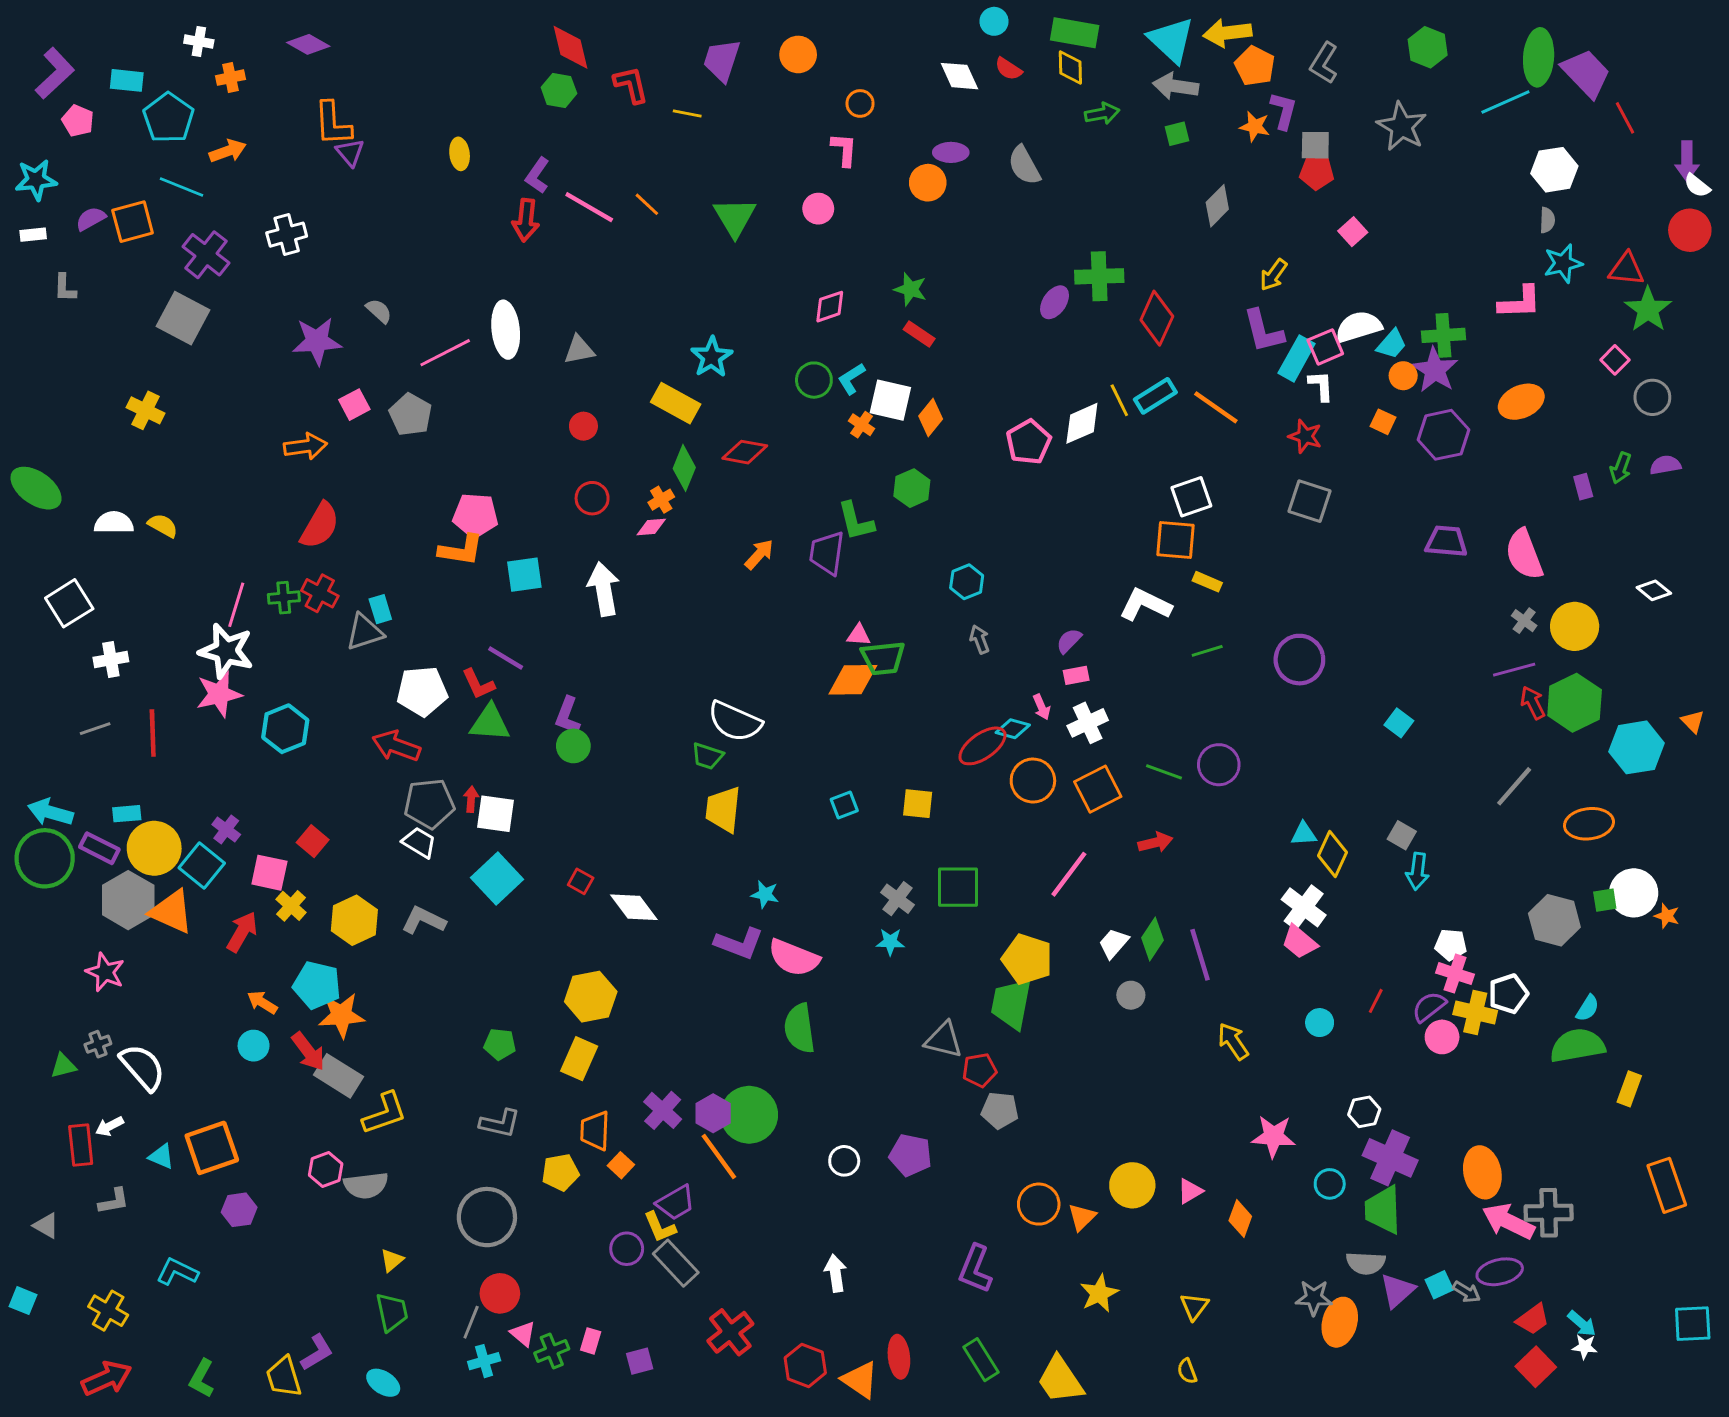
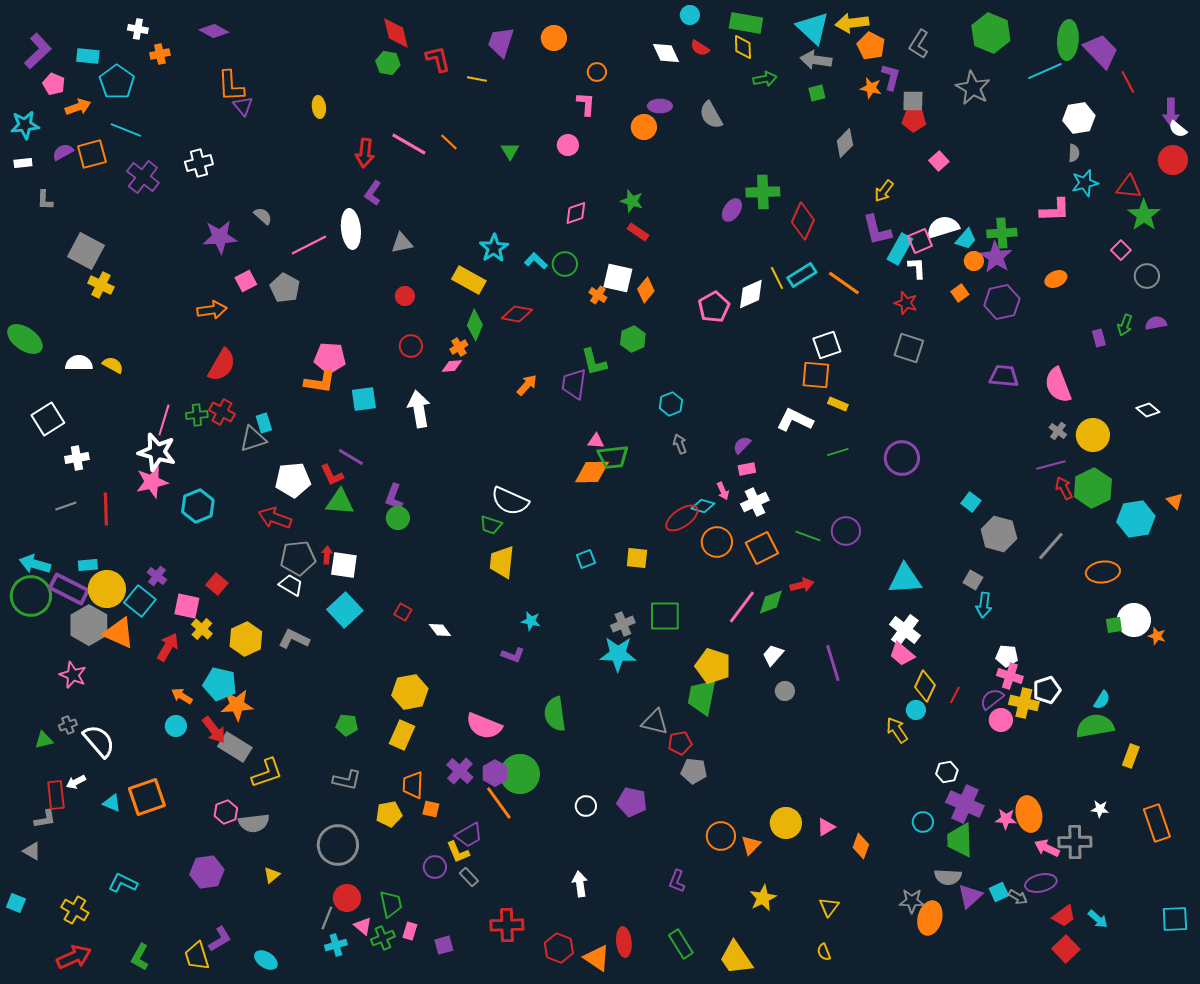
green hexagon: (1428, 47) -> (991, 33), size x1.4
orange arrow: (228, 151) -> (78, 107), moved
purple L-shape: (537, 175) -> (373, 193), moved
green triangle: (735, 217) -> (510, 151), size x0.6
gray square: (183, 318) -> (86, 251), moved
cyan L-shape: (851, 379) -> (536, 261), moved, turned 75
orange ellipse: (1521, 402) -> (1056, 279), size x0.7
orange square: (1383, 422) -> (960, 293), turned 30
cyan triangle: (1304, 834) -> (905, 579), size x1.8
purple rectangle: (99, 848) -> (69, 589), size x1.4
yellow diamond: (1333, 854) -> (925, 686), moved
gray cross: (897, 899) -> (623, 624), turned 30
white diamond: (634, 907) -> (440, 630), size x0.7
gray hexagon: (1554, 920) -> (999, 534), moved
green diamond: (1152, 939) -> (771, 602), moved, turned 36
cyan star: (890, 942) -> (618, 654), size x1.8
purple L-shape: (739, 943) -> (513, 655), size x0.7
pink semicircle: (794, 958) -> (484, 726), moved
yellow arrow: (1233, 1041) -> (897, 730), moved
pink star: (1273, 1136) -> (1006, 819), moved, size x0.7
orange square: (621, 1165) -> (431, 809), turned -30
gray L-shape: (114, 1201) -> (45, 819), moved
purple hexagon: (239, 1210) -> (207, 872), moved, size x1.4
pink arrow: (1508, 1221) -> (1047, 848), size x0.7
gray rectangle: (676, 1263) -> (469, 877), size x0.6
purple L-shape: (975, 1269) -> (677, 881), size x0.7
green trapezoid: (392, 1312) -> (391, 904), moved
red cross: (730, 1332) -> (507, 925), turned 36
white star: (1585, 1347) -> (1100, 809), moved

